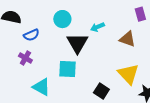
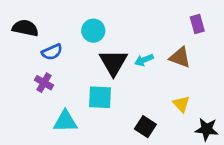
cyan arrow: (97, 27) -> (144, 60), moved
yellow triangle: (128, 74) -> (181, 104), size x0.6
cyan triangle: (41, 87) -> (65, 121), turned -30

